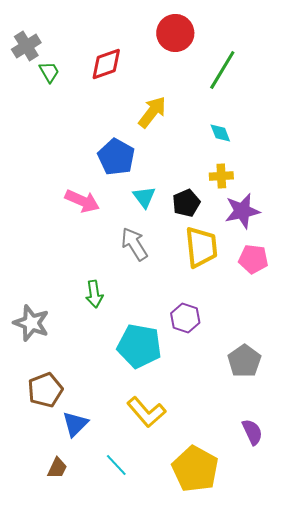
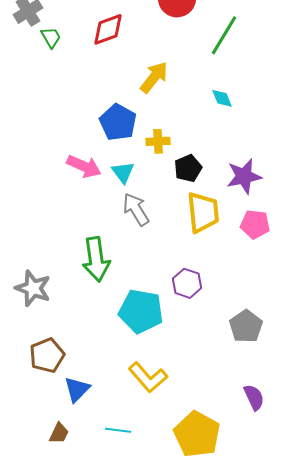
yellow cross: (221, 176) -> (158, 141), moved
cyan triangle: (144, 197) -> (123, 172), moved
green arrow: (94, 294) -> (96, 259), size x1.6
cyan line: (116, 465) -> (118, 430), turned -40

